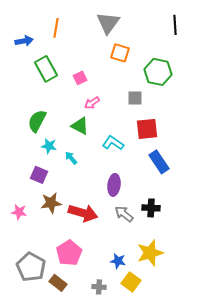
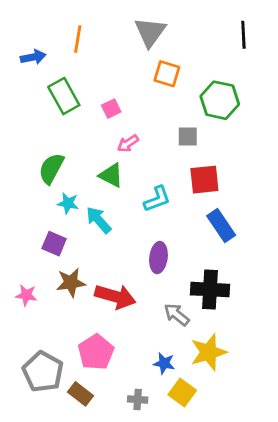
cyan L-shape: (113, 143) -> (157, 199), turned 125
cyan arrow: (71, 158) -> (99, 220), size x1.5
black cross: (151, 208) -> (210, 290), size x1.5
gray arrow: (124, 214) -> (177, 315), moved

